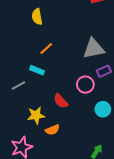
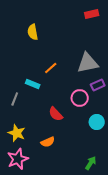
orange line: (46, 49) -> (51, 68), moved
gray line: (19, 86) -> (15, 99), turned -40
yellow star: (36, 115) -> (17, 133), moved, turned 30

